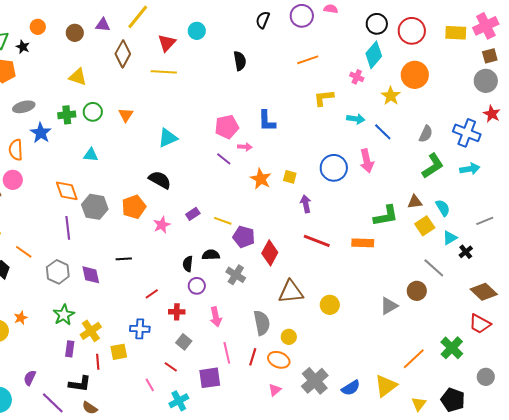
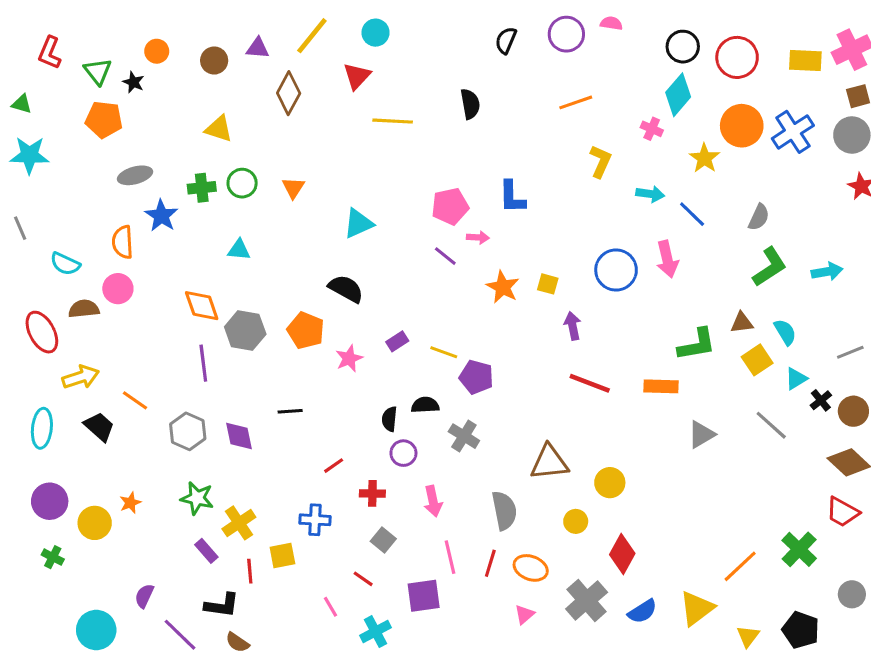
cyan circle: (197, 31) -> (376, 33), moved
yellow line: (164, 72) -> (393, 121), moved
yellow L-shape: (324, 98) -> (601, 161), turned 120
blue cross: (467, 133) -> (793, 132), moved, turned 36
orange pentagon: (134, 207) -> (306, 331), turned -30
red diamond: (270, 253) -> (622, 554), moved
brown circle: (417, 291) -> (853, 411), moved
gray triangle: (389, 306) -> (701, 434), moved
green star: (64, 315) -> (197, 498), turned -30
yellow circle: (289, 337) -> (576, 521), moved
purple rectangle: (70, 349) -> (206, 551), turned -49

